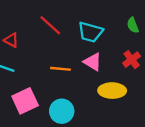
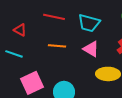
red line: (50, 25) -> (54, 17), turned -30
orange line: (61, 69) -> (57, 46), moved

